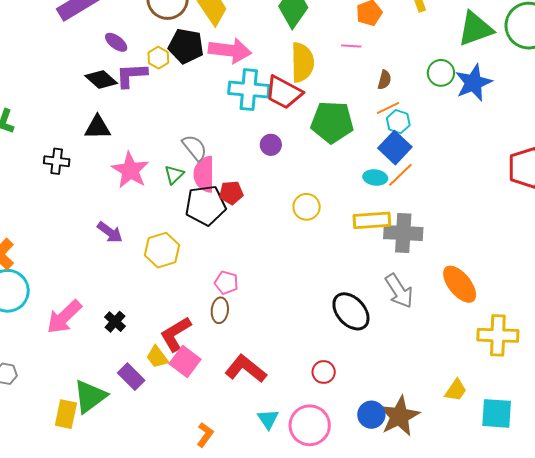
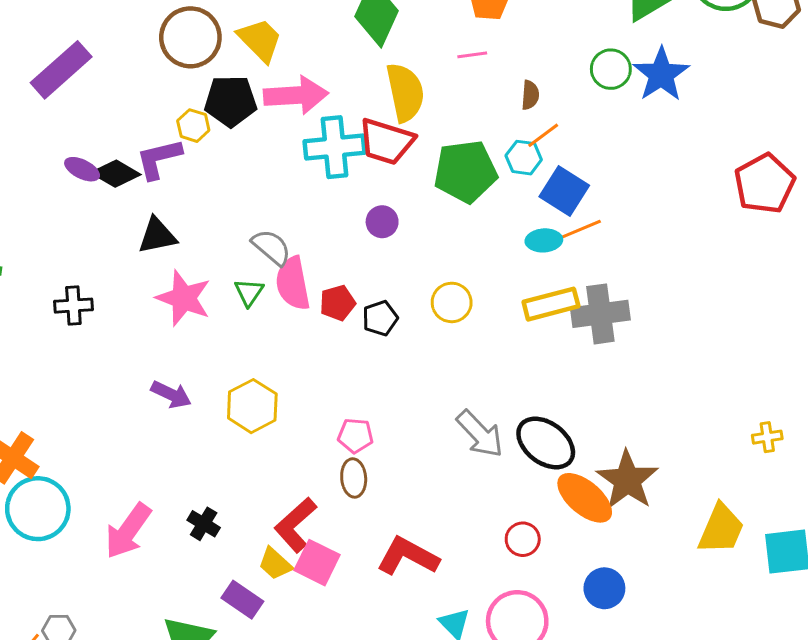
purple ellipse: (116, 42) -> (82, 169), moved
cyan hexagon: (398, 122) -> (524, 158), moved
black triangle: (98, 127) -> (157, 236), moved
orange line: (400, 175) -> (580, 230), turned 32
black pentagon: (205, 205) -> (380, 318), moved, size x0.6
orange ellipse: (460, 284) -> (585, 498), moved
gray arrow: (399, 291) -> (480, 434), moved
yellow cross: (498, 335) -> (767, 437), size x0.5
yellow trapezoid: (456, 390) -> (721, 529), size x1.5
brown star: (399, 416) -> (627, 480), moved

